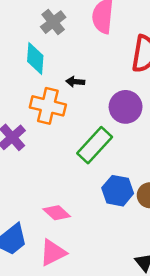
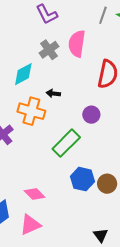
gray cross: (53, 22) -> (49, 50), moved
cyan diamond: (35, 58) -> (23, 74), turned 55
purple circle: (126, 107) -> (91, 115), size x0.7

